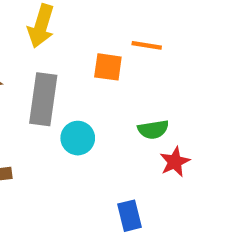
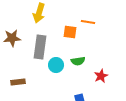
green semicircle: (153, 129) -> (78, 61), moved

